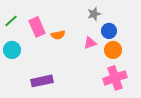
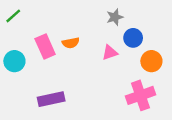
green line: (11, 21) -> (13, 16), moved
pink rectangle: (37, 27) -> (45, 46), moved
orange circle: (113, 50) -> (151, 61), moved

